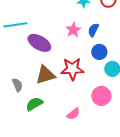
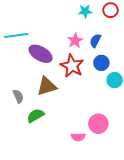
red star: (72, 69) -> (72, 66), moved, turned 30
pink circle: (101, 96) -> (98, 124), moved
pink semicircle: (73, 114) -> (78, 137), moved, turned 40

